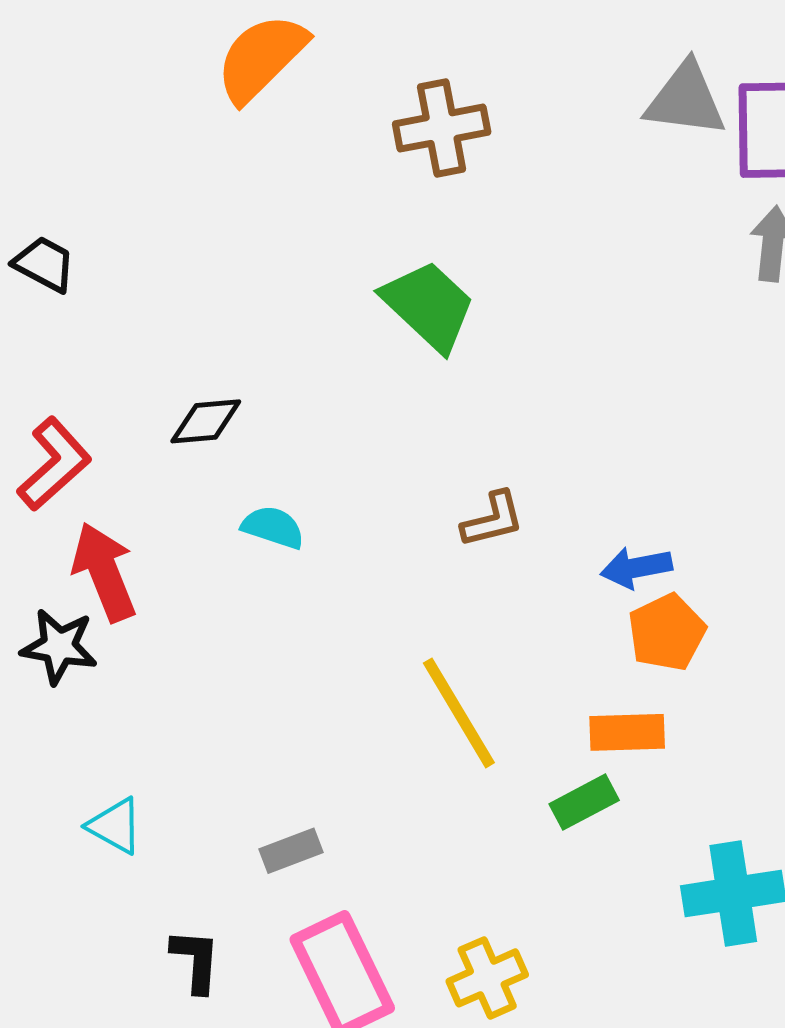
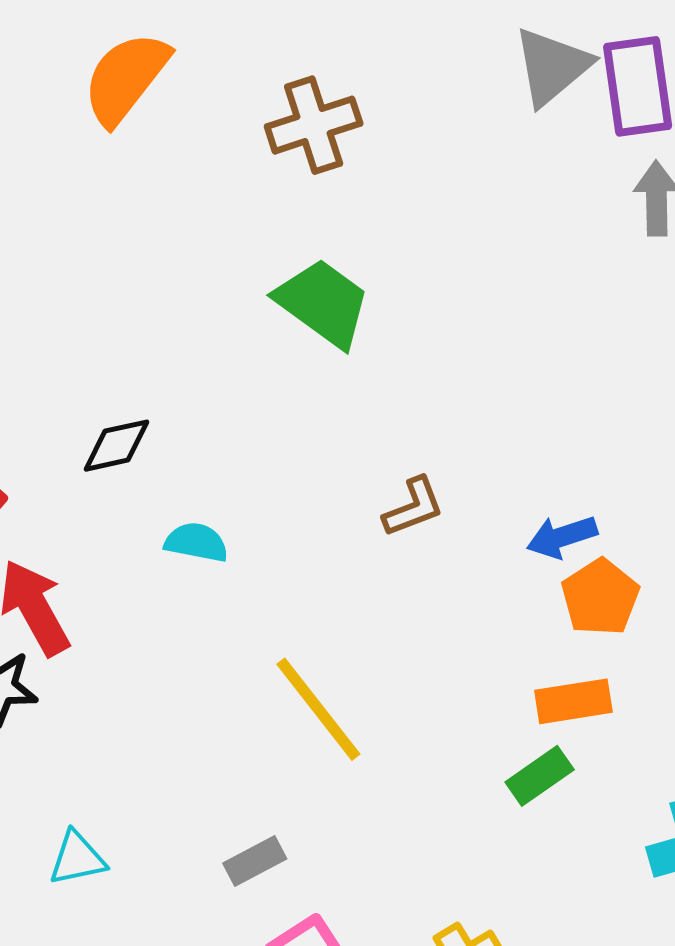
gray triangle: (686, 100) -> (552, 66), turned -40
yellow line: (459, 713) -> (318, 709), moved
cyan triangle: (115, 826) -> (77, 858), turned -34

